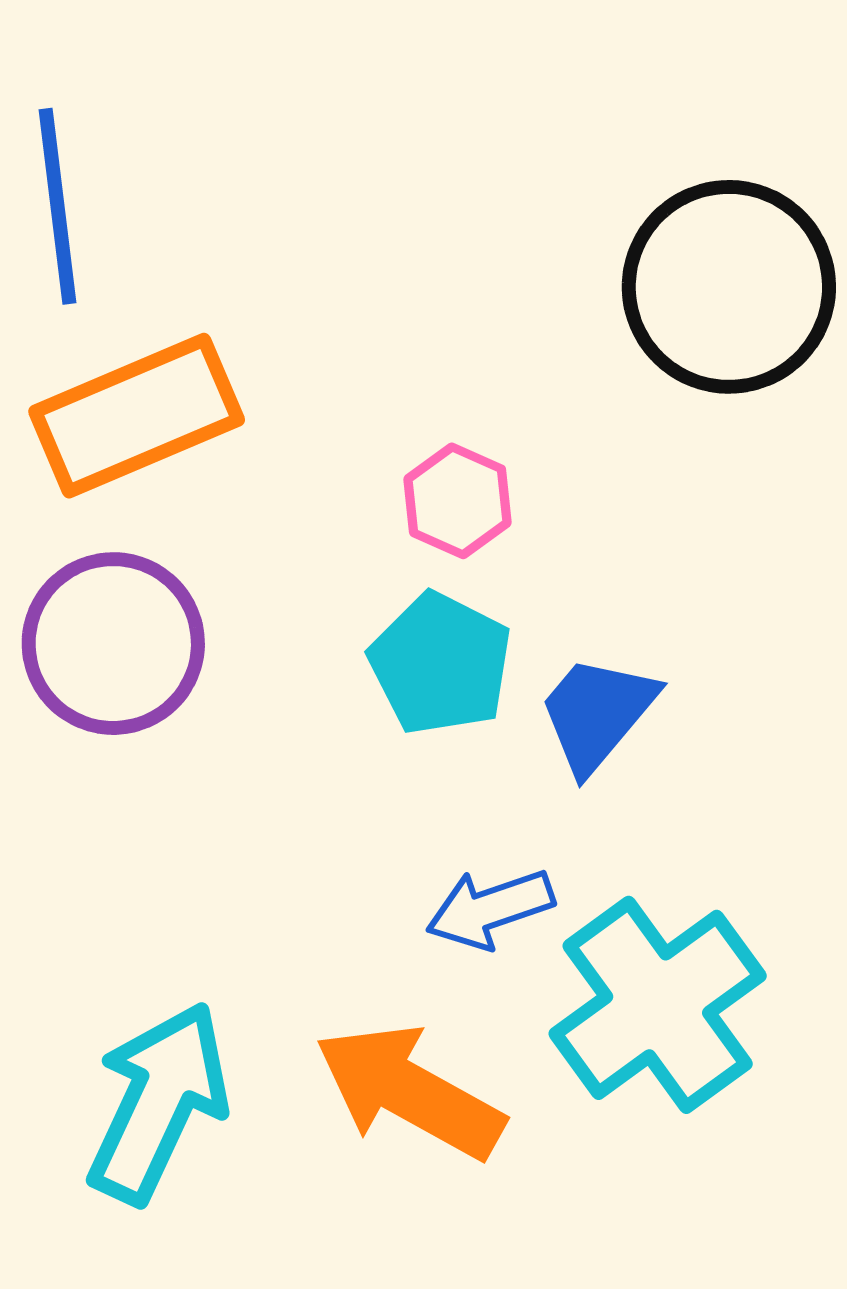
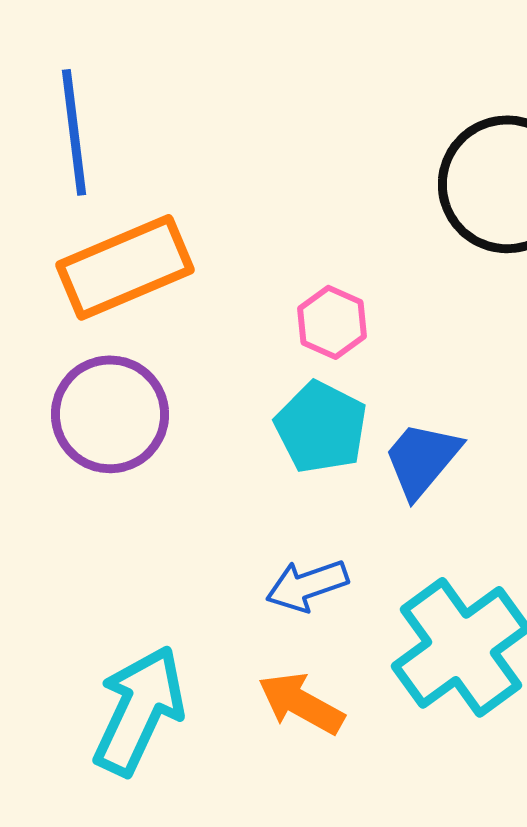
blue arrow: (490, 909) -> (307, 585), moved
orange arrow: (409, 1092) -> (301, 703), size x0.7

